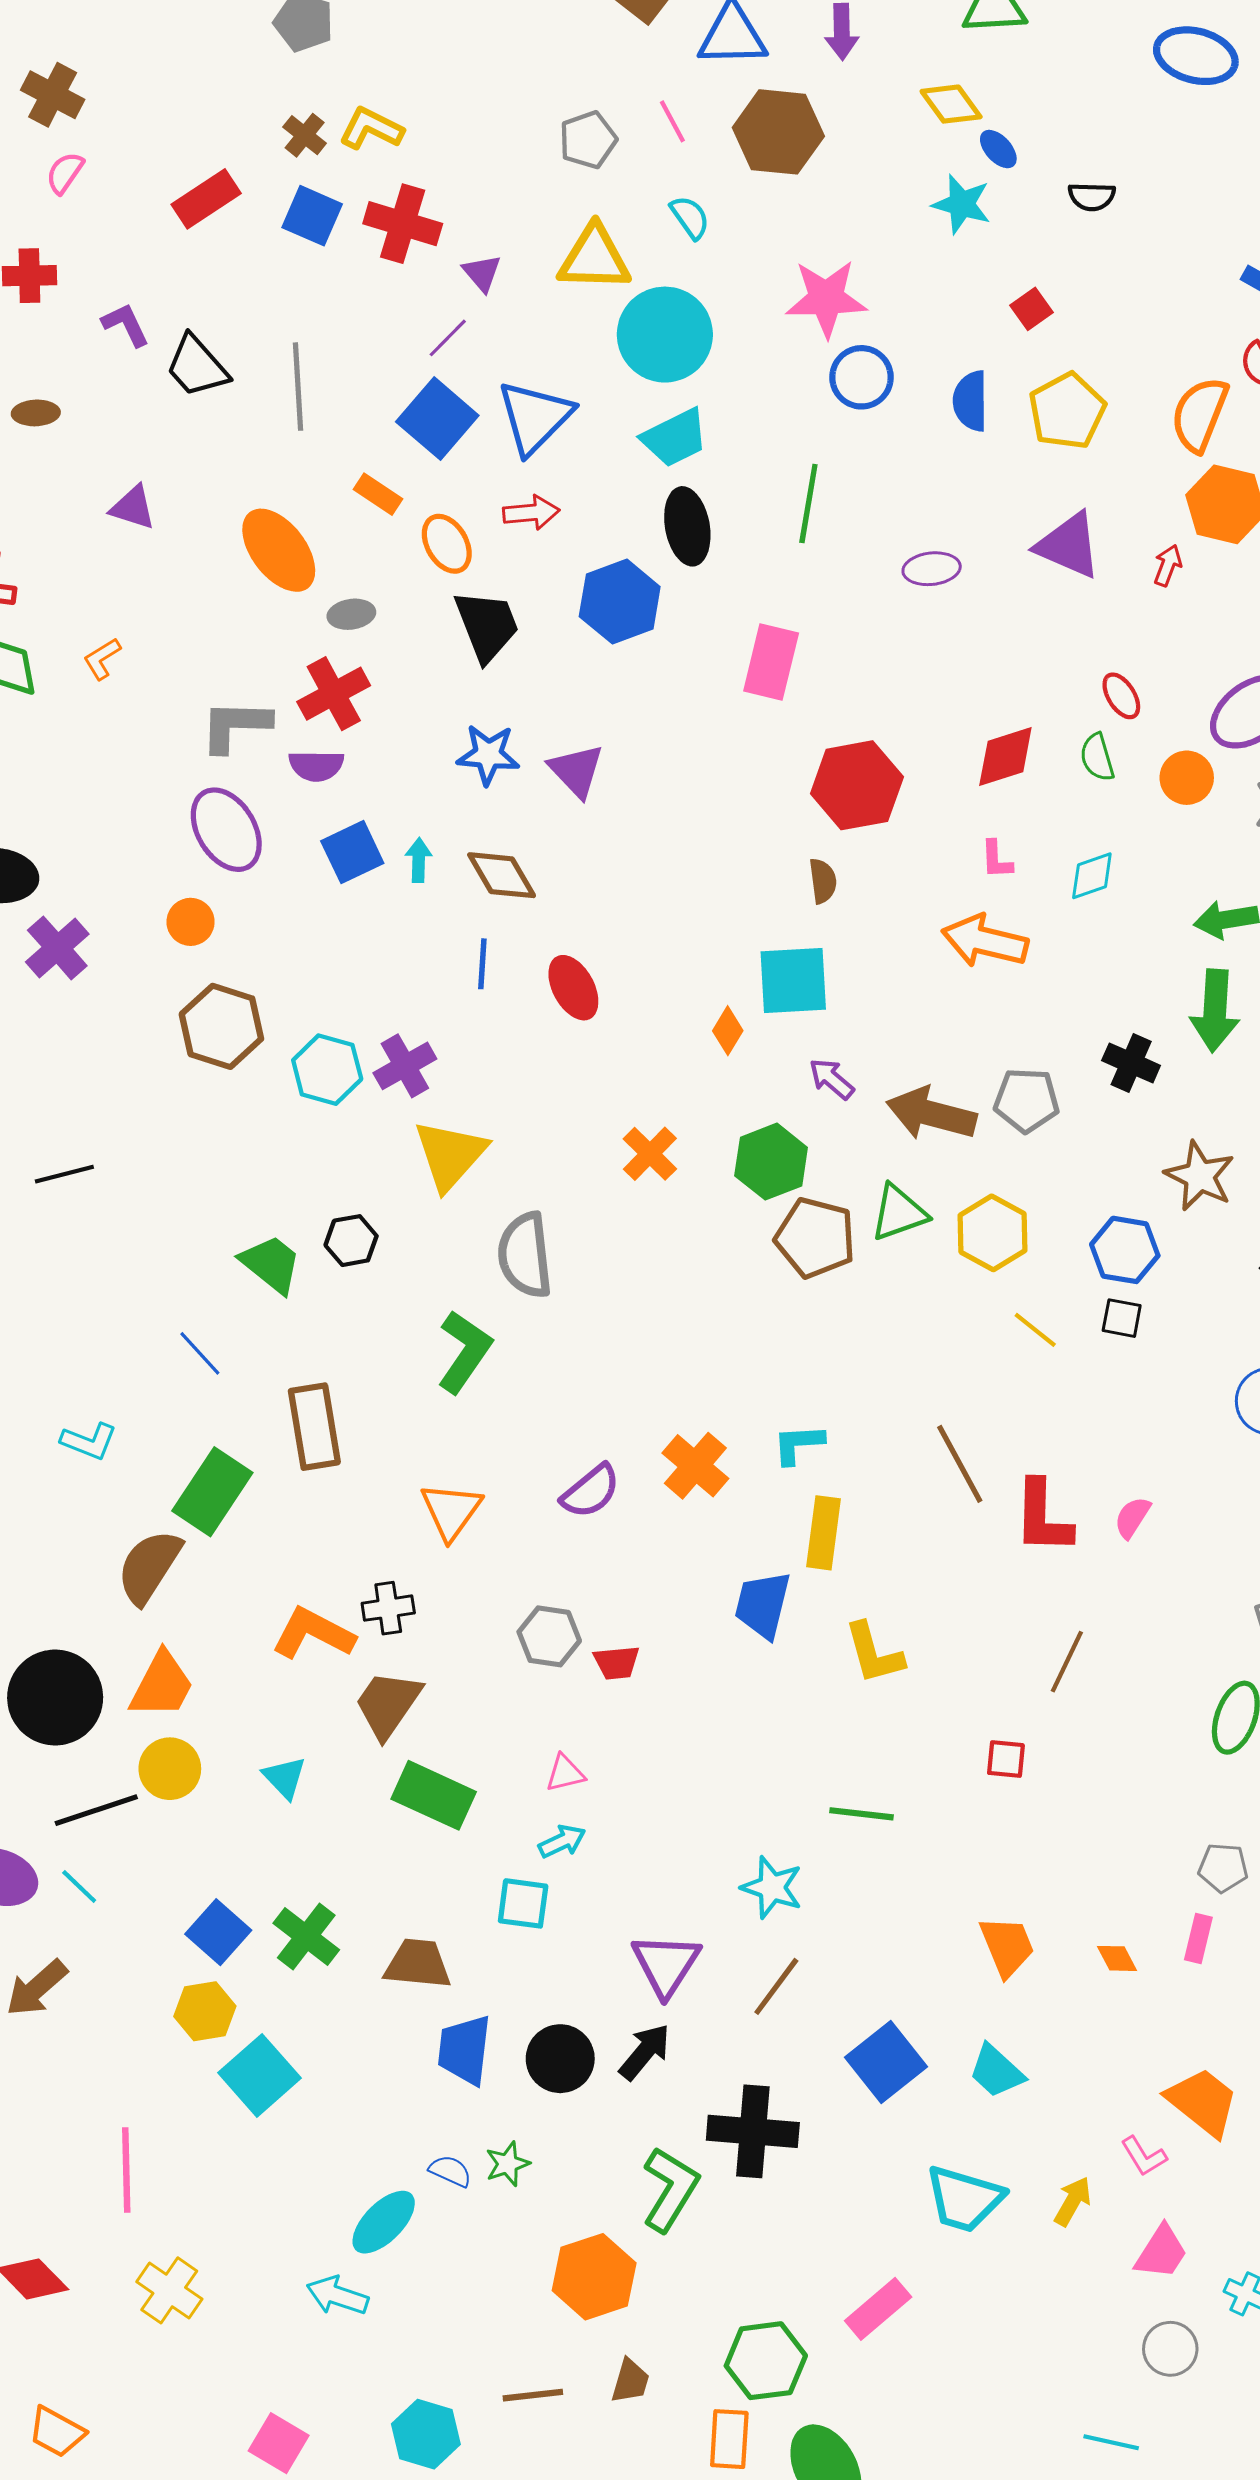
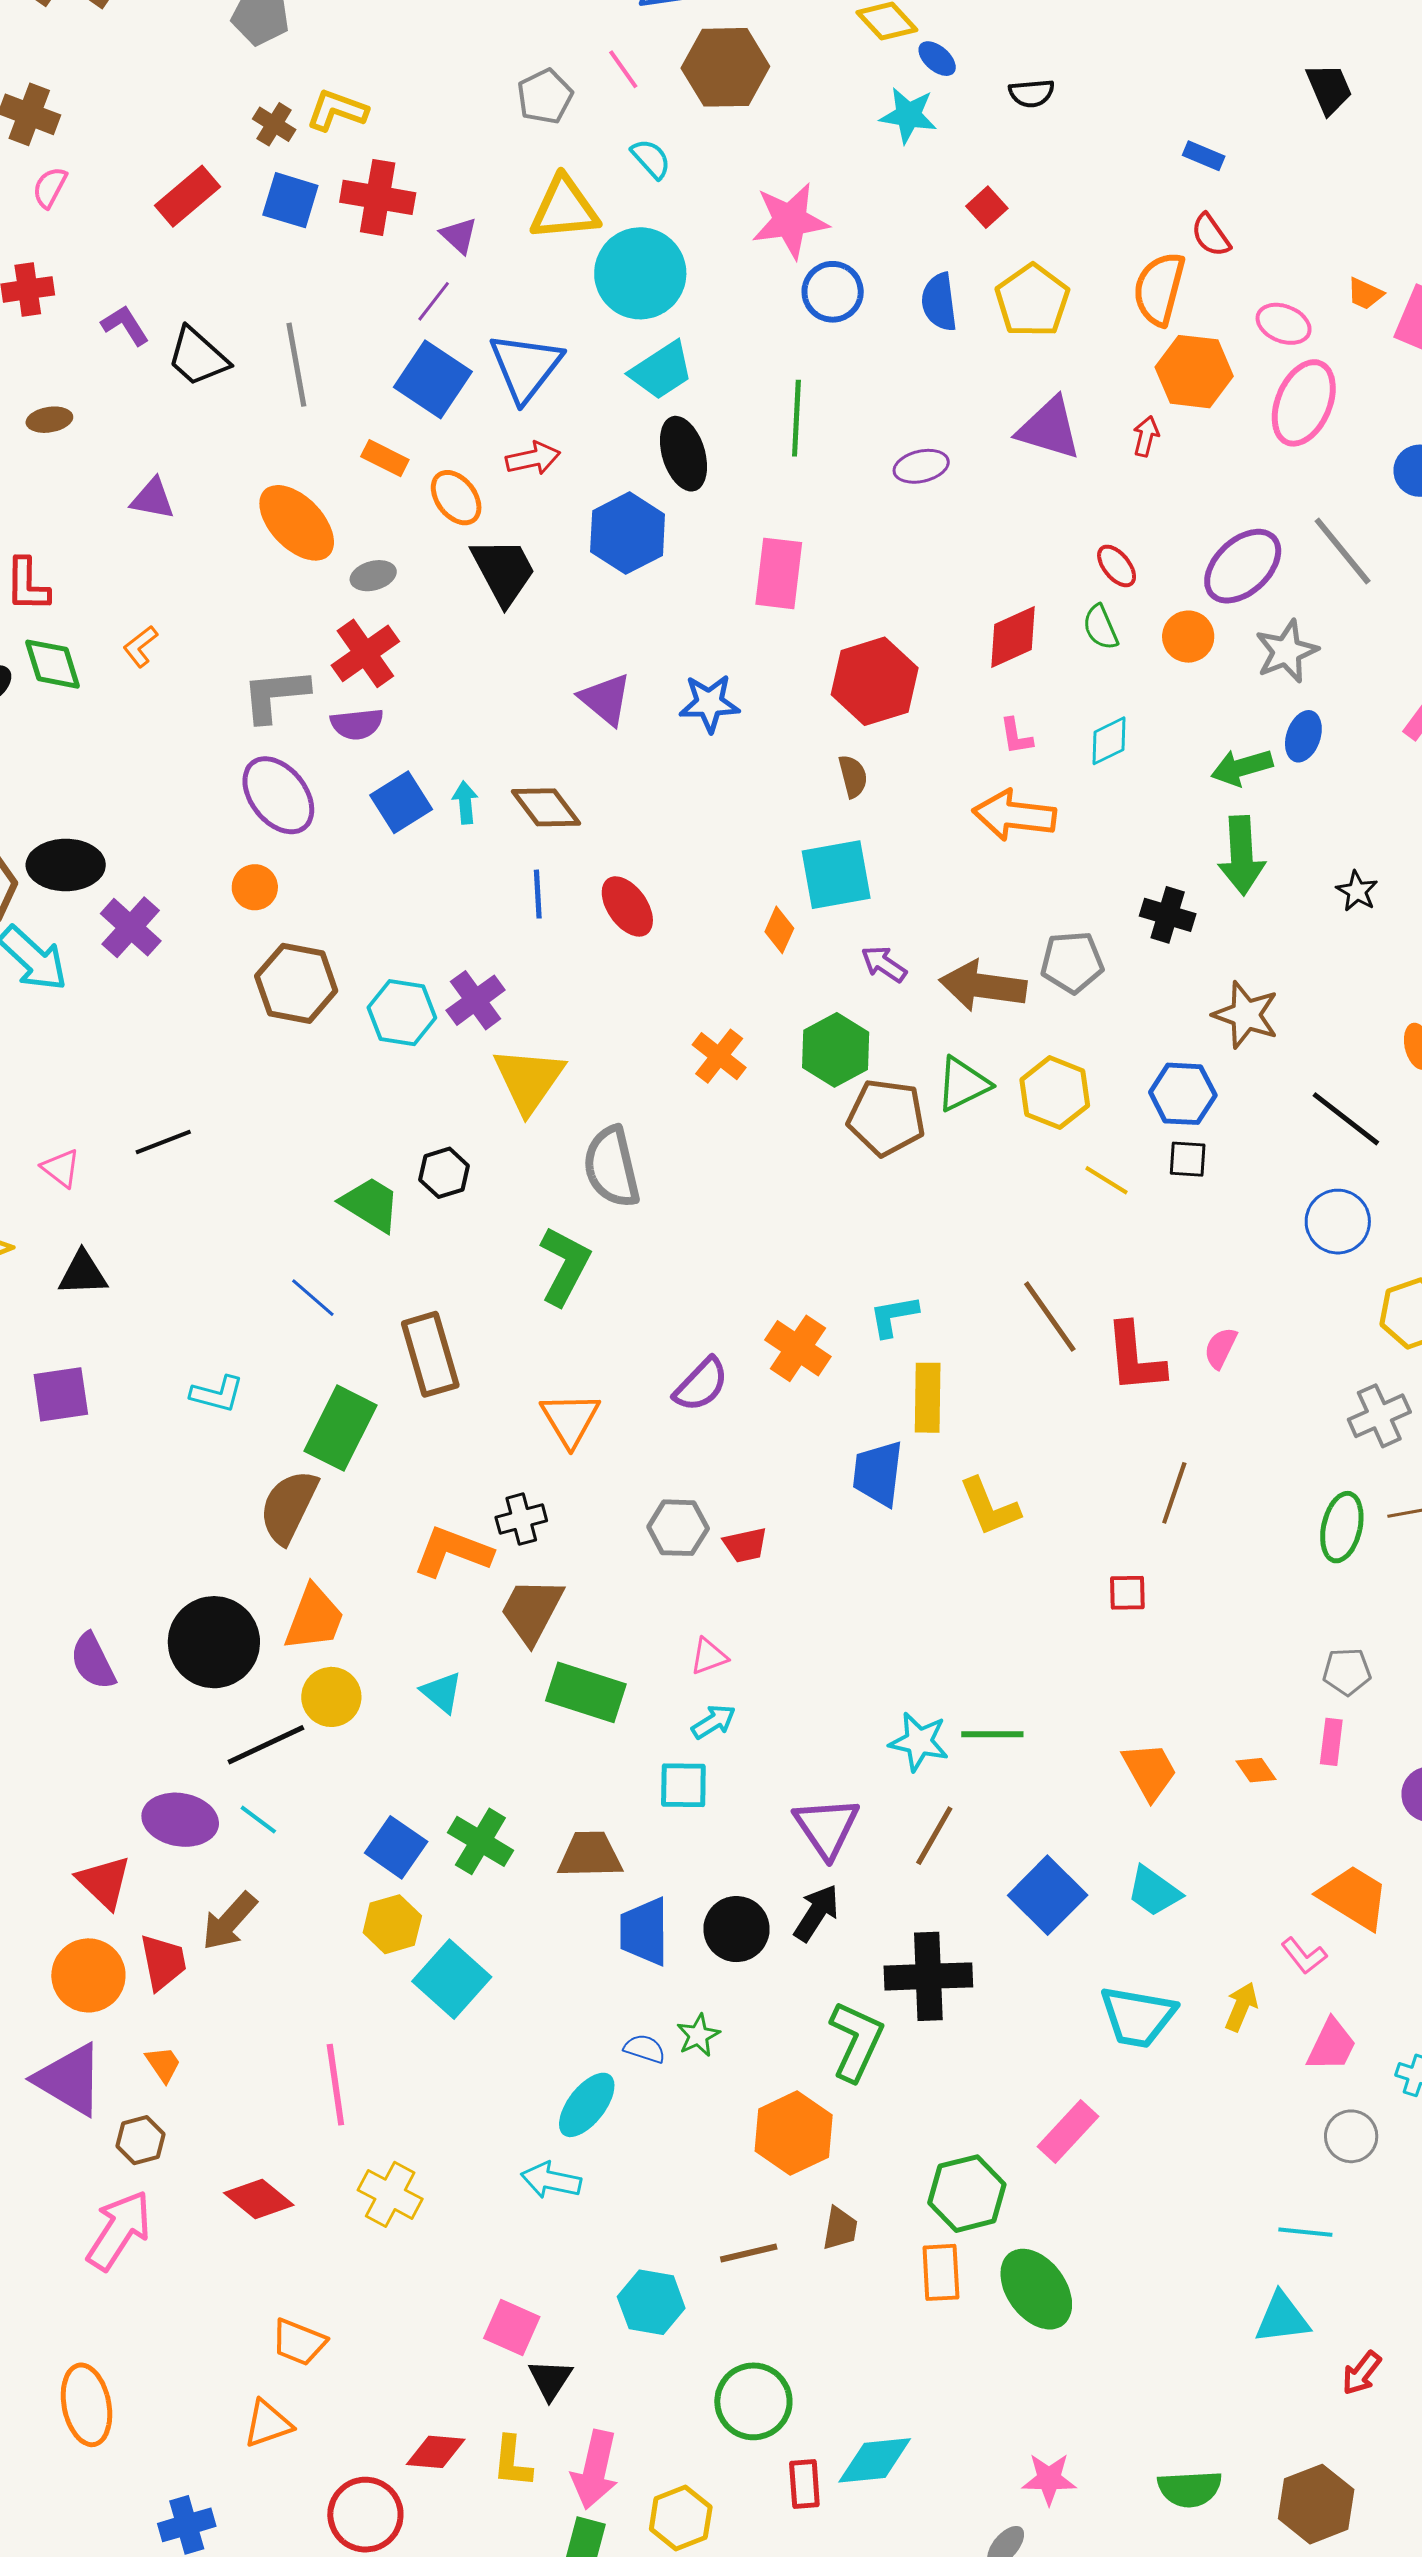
blue star: (488, 755) -> (709, 703), moved
green line: (861, 1814) -> (992, 1734), moved

